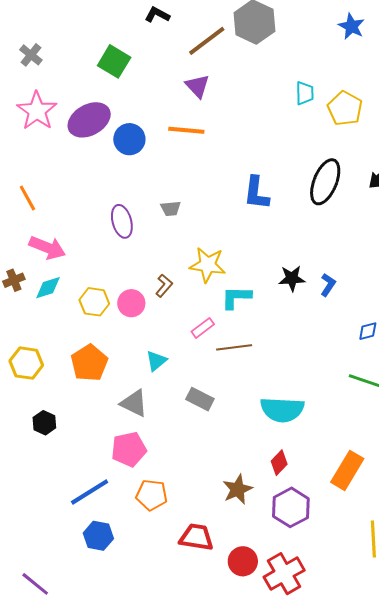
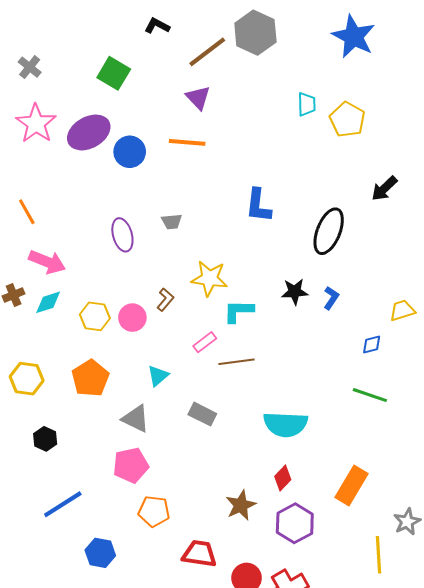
blue star: (351, 26) -> (354, 36), size x1.6
black ellipse: (325, 182) -> (329, 231), moved
blue line: (90, 492) -> (63, 504), moved

